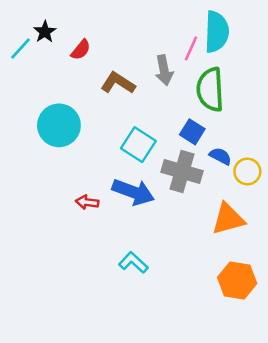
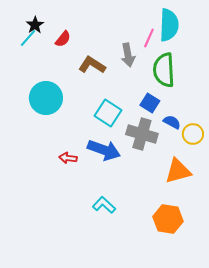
cyan line: (21, 48) -> (28, 38), moved
orange hexagon: (237, 280) -> (168, 219), moved

